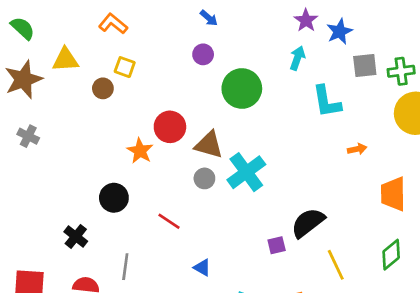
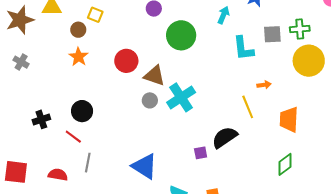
gray square: (365, 66) -> (272, 34), moved
orange star: (140, 151) -> (79, 57), moved
red line: (169, 221) -> (73, 137), moved
black cross: (76, 236) -> (41, 119), moved, turned 30
yellow line: (336, 265) -> (248, 107), moved
blue triangle: (202, 267) -> (145, 166), size x2.0

